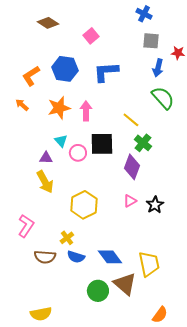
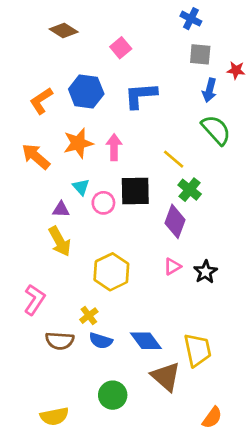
orange arrow: (22, 105) -> (36, 156), moved, size x1.6
green circle: (98, 291) -> (113, 395), moved

